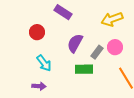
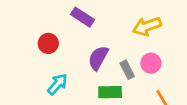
gray rectangle: (97, 52) -> (127, 70), turned -64
cyan arrow: (44, 63) -> (57, 84), turned -102

